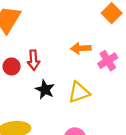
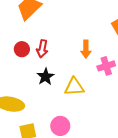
orange arrow: (81, 48) -> (86, 49), turned -102

